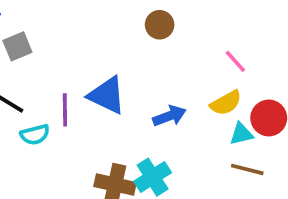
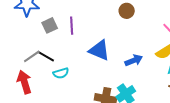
purple line: (65, 110) -> (72, 26), moved

